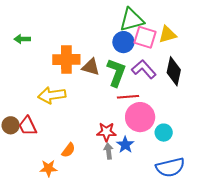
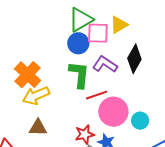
orange cross: (66, 59) -> (28, 75), turned -32
brown triangle: (91, 67) -> (38, 128), moved
black diamond: (174, 71) -> (134, 59), turned 32
yellow arrow: (52, 95) -> (36, 96), moved

